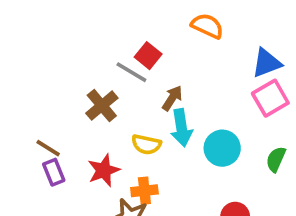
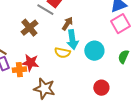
yellow semicircle: (146, 144) -> (62, 53), moved
red star: (104, 170) -> (30, 63), turned 30
orange cross: (144, 191) -> (19, 70), moved

